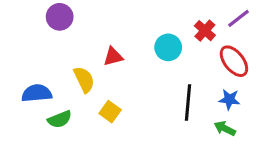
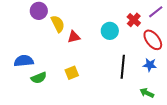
yellow semicircle: (84, 80) -> (58, 24), moved
yellow square: (110, 112) -> (72, 73), turned 32
green arrow: (225, 128) -> (147, 93), moved

